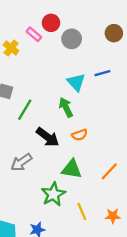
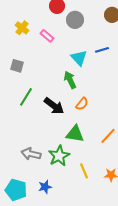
pink rectangle: (34, 34) -> (47, 36), moved
green line: (25, 110) -> (26, 97), moved
orange semicircle: (80, 135) -> (82, 104), turned -32
gray arrow: (21, 162) -> (31, 154), moved, turned 48

